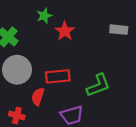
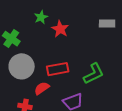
red semicircle: (38, 97) -> (42, 88), turned 42

